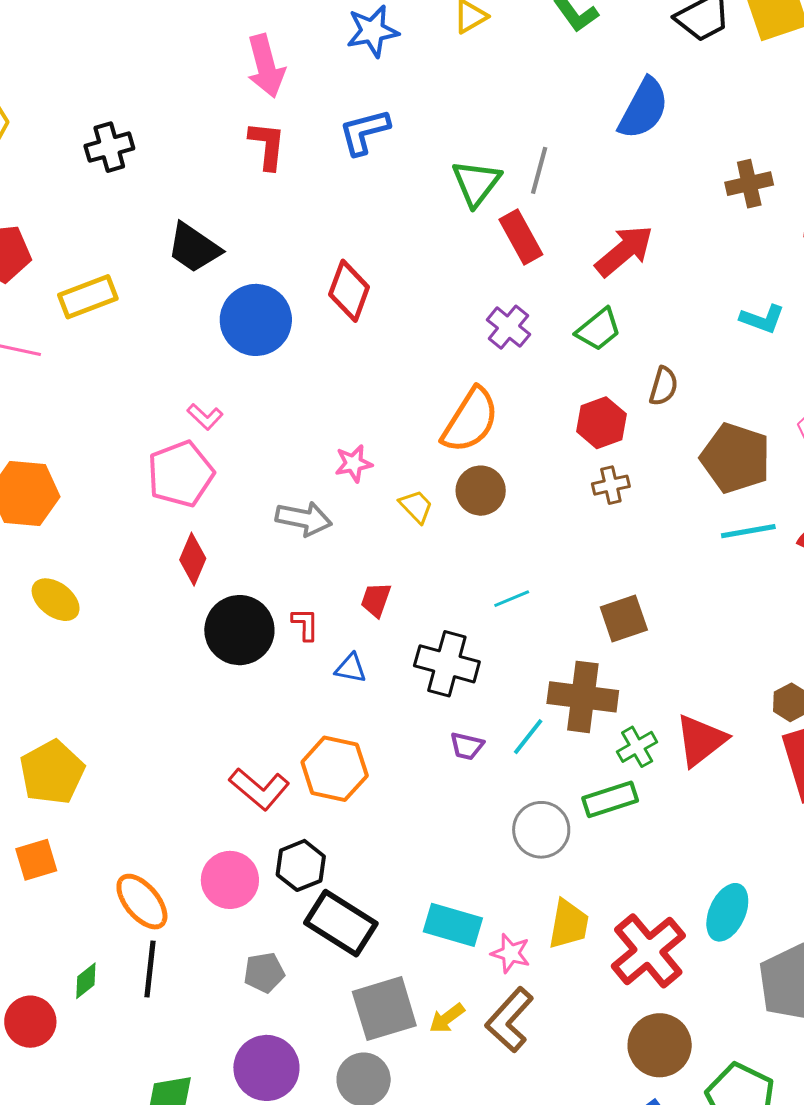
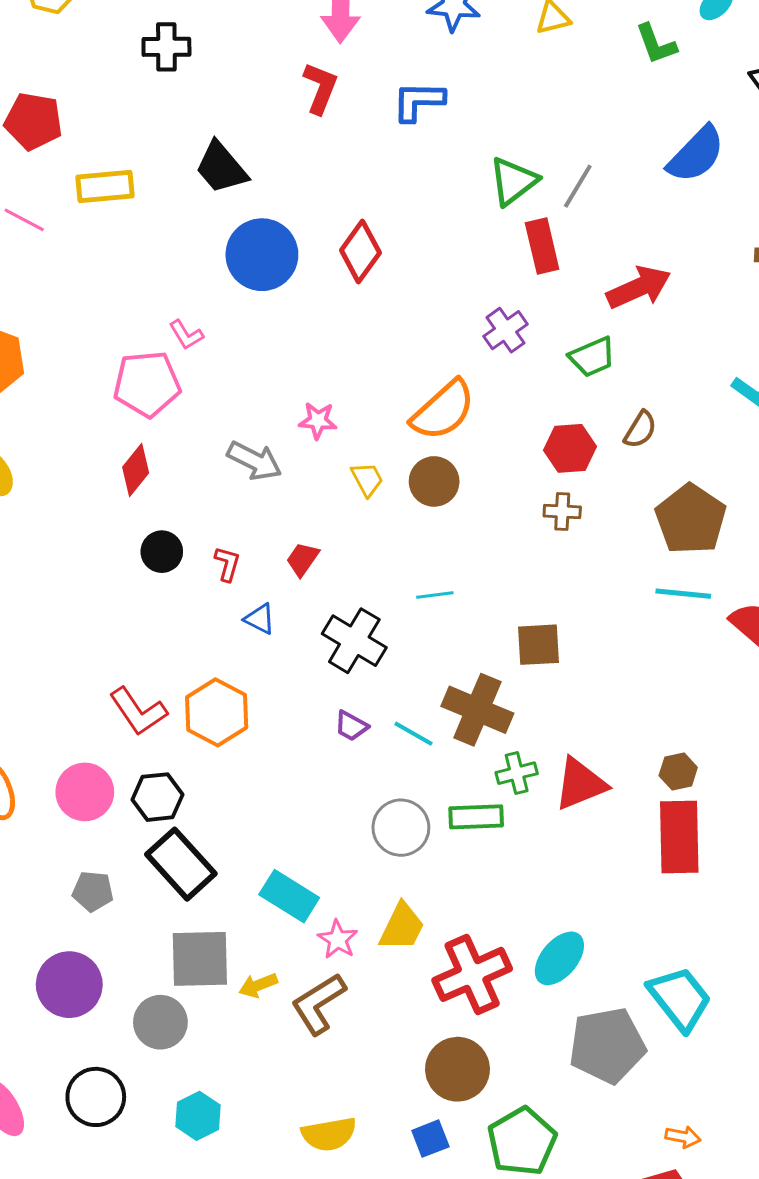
black circle: (239, 630) -> (162, 552), size x0.6
cyan line: (528, 737) -> (413, 734), turned 66

